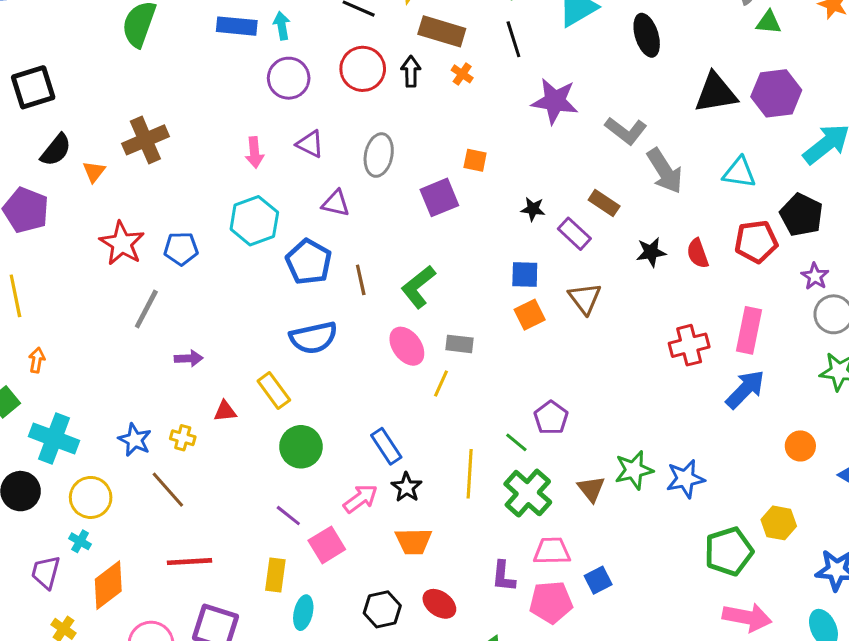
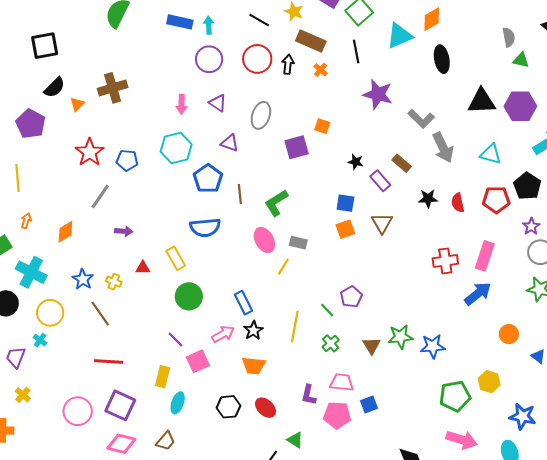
green cross: (528, 493) -> (331, 343), size x0.6
orange diamond: (108, 585) -> (65, 232), moved, size x0.7

